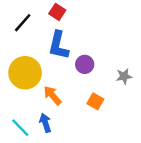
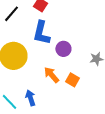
orange arrow: (52, 95) -> (51, 75), moved

